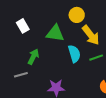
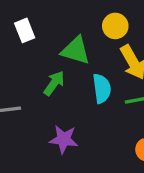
green arrow: (33, 57) -> (54, 83), moved

